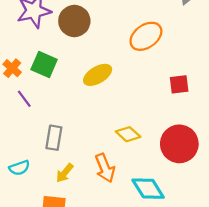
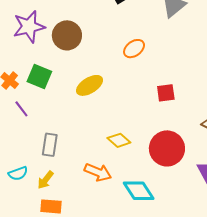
orange ellipse: (146, 36) -> (134, 49), size x0.7
orange arrow: (105, 168) -> (98, 172), turned -44
yellow arrow: (65, 173) -> (46, 180), moved

